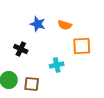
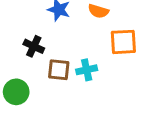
brown square: (32, 84) -> (59, 70), moved

